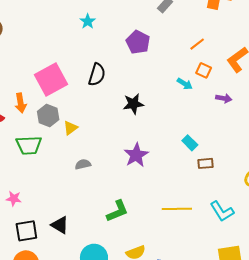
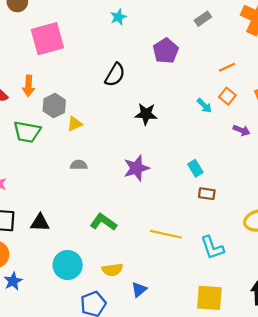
pink square: (51, 79) -> (47, 39), moved
green L-shape: (117, 211) -> (103, 222), turned -135
black triangle: (60, 225) -> (40, 223), turned -42

